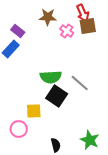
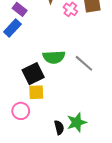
black square: (57, 96) -> (33, 74), moved, turned 30
green star: (90, 140) -> (77, 122), moved, turned 30

